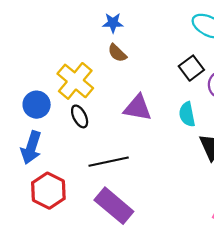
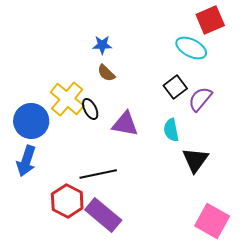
blue circle: (37, 105) -> (31, 121), size x1.4
black ellipse: (80, 116) -> (90, 109), moved
red hexagon: (48, 191) -> (67, 201), moved

